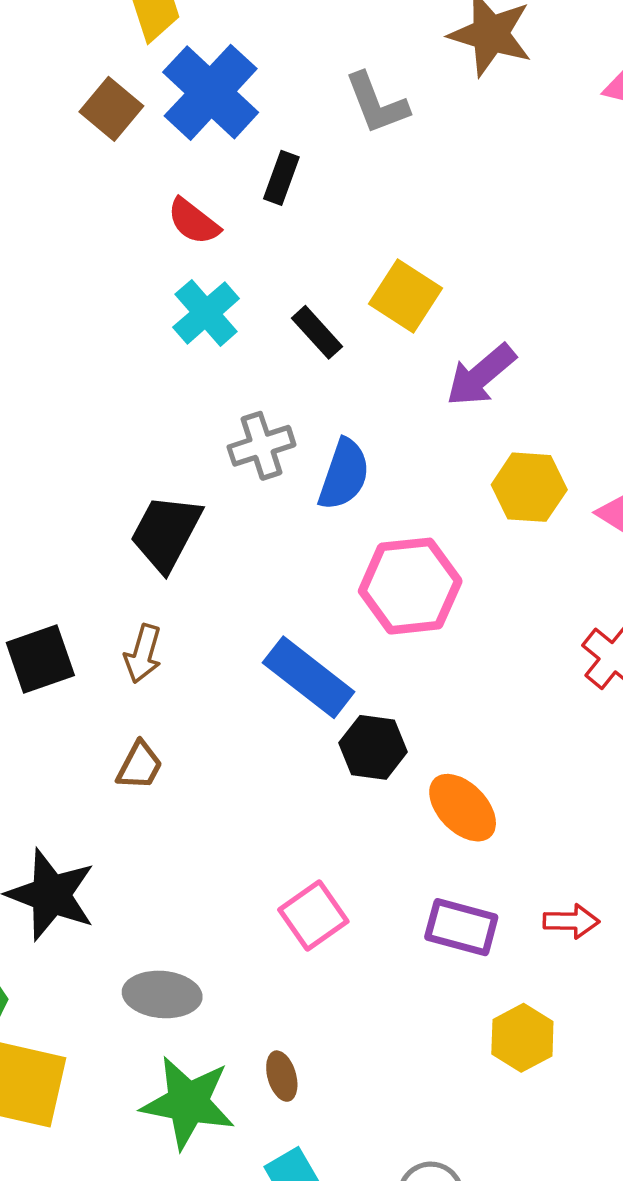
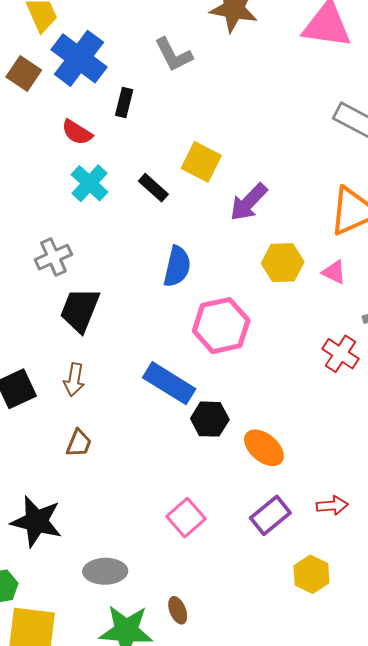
gray cross: (261, 446) -> (53, 257), moved
purple rectangle: (461, 927) -> (270, 515), turned -48

